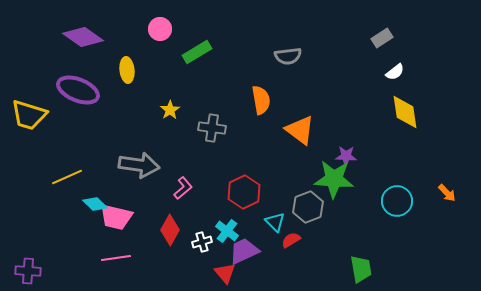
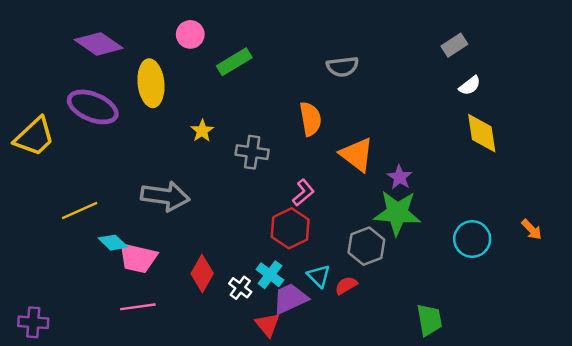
yellow ellipse: (127, 70) -> (151, 83), size x1.5
yellow trapezoid: (29, 115) -> (34, 137), turned -60
purple star: (346, 156) -> (400, 177), moved, turned 30
pink L-shape: (183, 188) -> (303, 193), moved
cyan triangle: (275, 222) -> (319, 276), moved
white cross: (202, 242) -> (240, 288), turned -36

